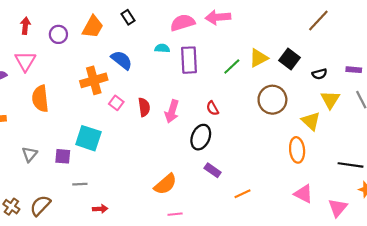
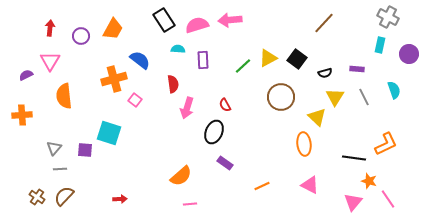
black rectangle: (128, 17) -> (164, 20), moved, size x1.6
purple rectangle: (189, 60) -> (203, 60), size x0.7
red semicircle: (144, 107) -> (173, 84), moved
gray line: (80, 184) -> (60, 169), moved
orange line: (242, 194) -> (262, 186), moved
pink triangle: (338, 208) -> (353, 202), moved

